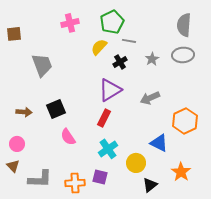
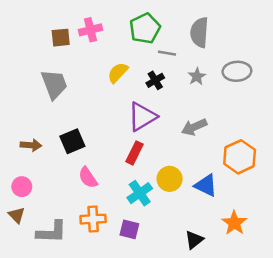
gray semicircle: (184, 25) -> (199, 32), moved
brown square: (14, 34) -> (61, 38), moved
yellow semicircle: (99, 47) -> (118, 73), moved
yellow circle: (136, 163) -> (170, 179), moved
orange cross: (75, 183) -> (93, 219), moved

